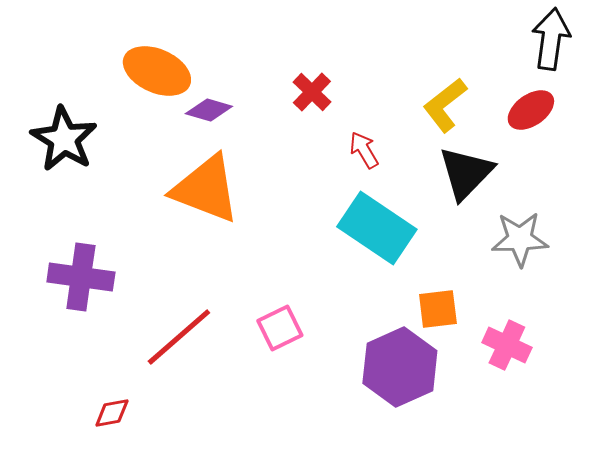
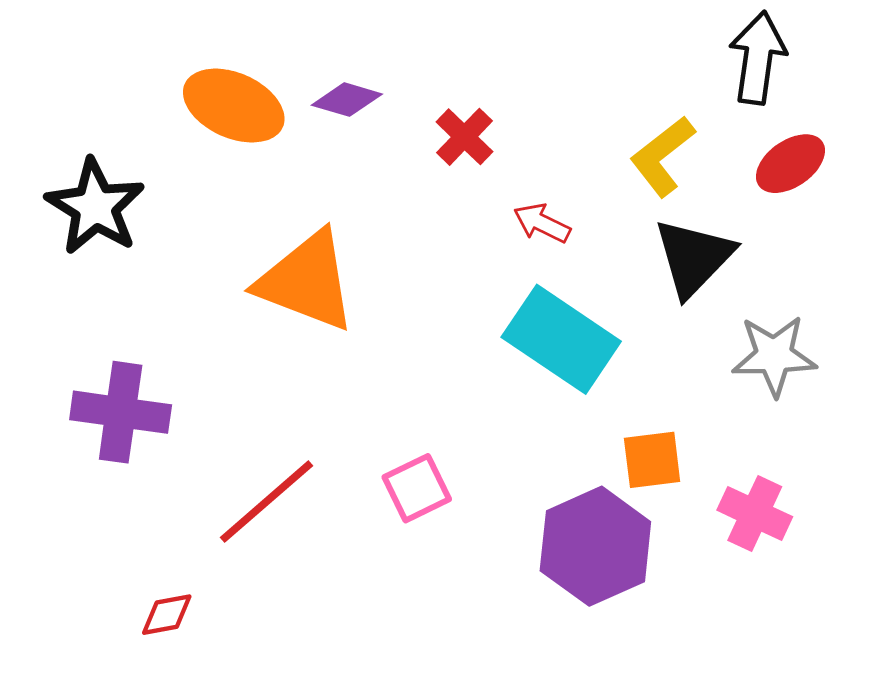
black arrow: (551, 39) -> (758, 58), moved
purple diamond: (209, 110) -> (347, 100), moved
red arrow: (364, 150) -> (542, 223), turned -33

